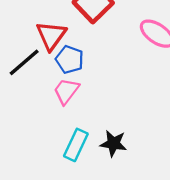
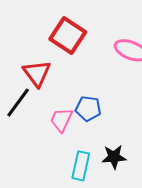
blue pentagon: (70, 60) -> (88, 109), moved

